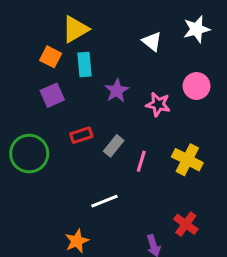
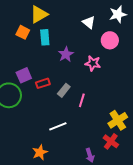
pink circle: (197, 86) -> (110, 40), moved
purple square: (52, 95) -> (24, 75), moved
yellow cross: (187, 160) -> (118, 120), moved, turned 30

